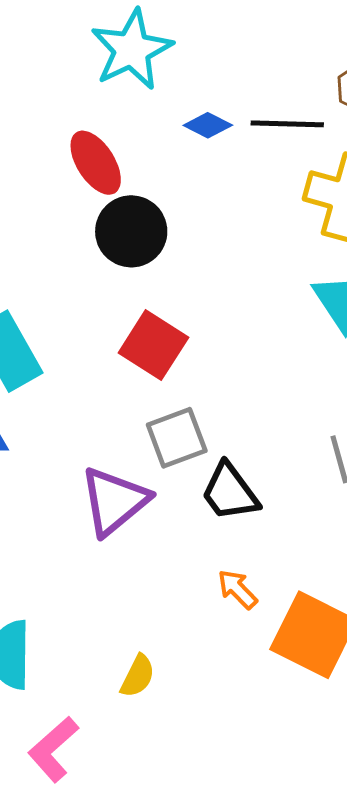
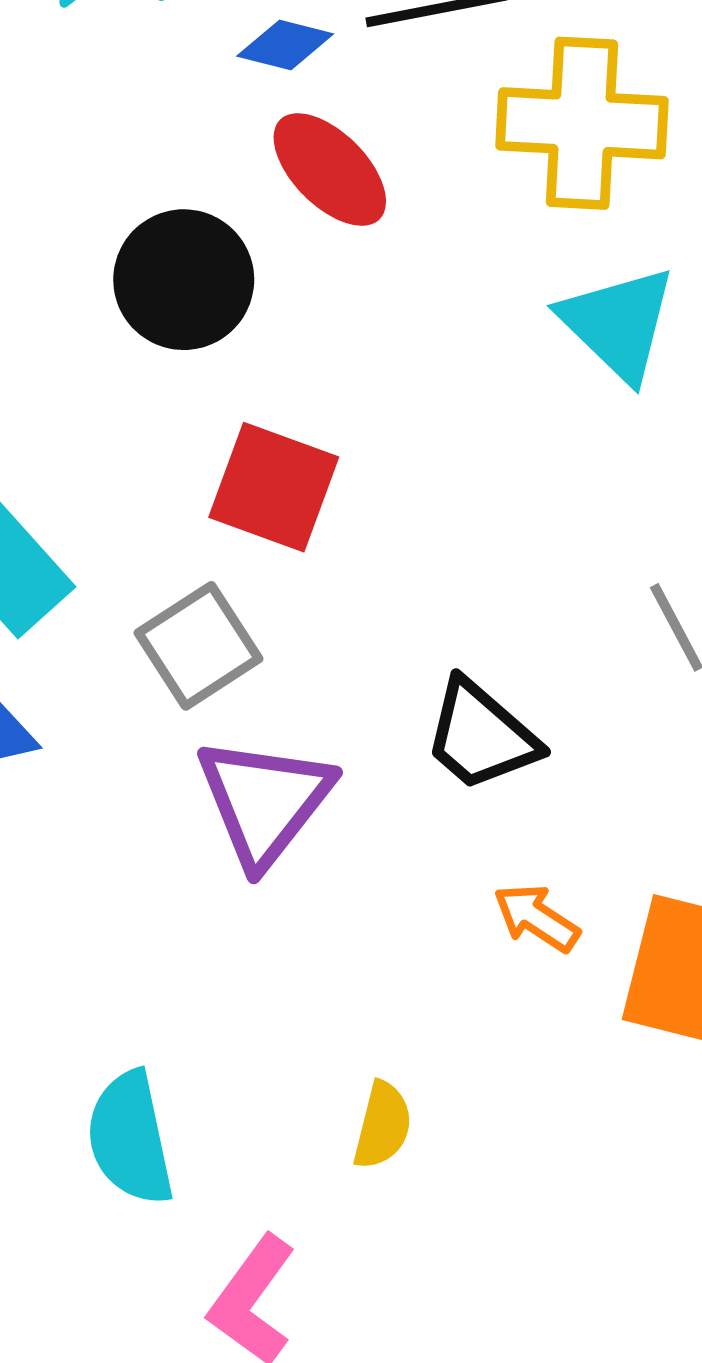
red ellipse: (96, 163) -> (330, 169), moved
gray square: (177, 438) -> (199, 646), moved

